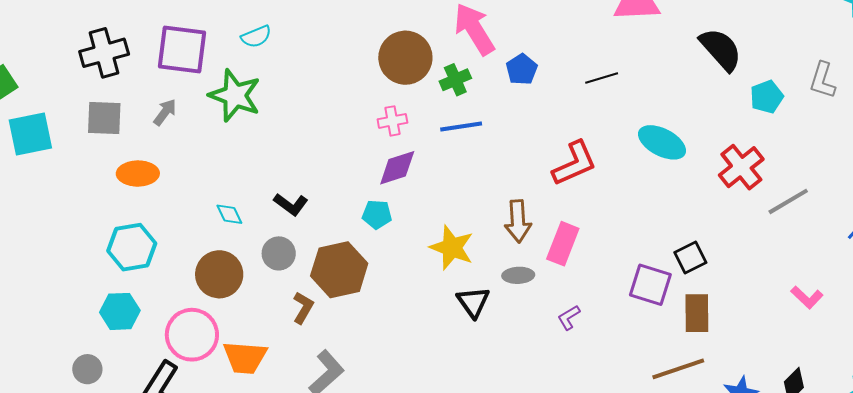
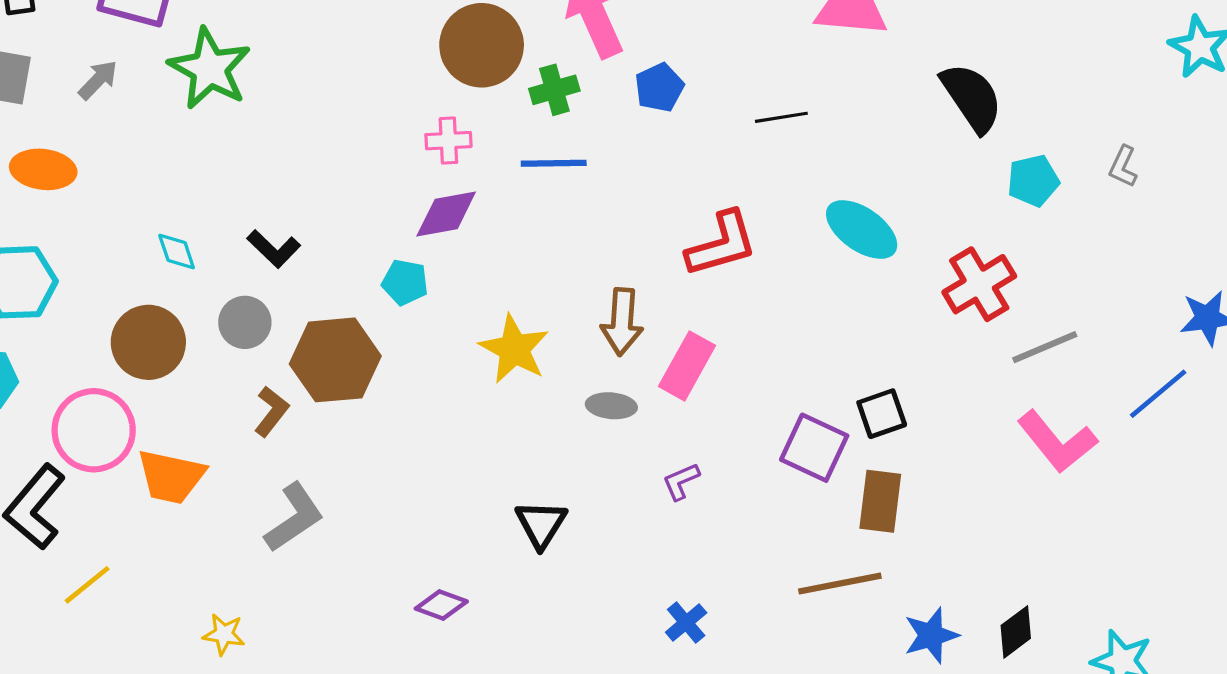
gray L-shape: (823, 80) -> (1123, 167), size x0.7
pink L-shape: (807, 297) -> (1057, 442), moved, size x1.6
black triangle: (473, 302) -> (541, 524), moved

